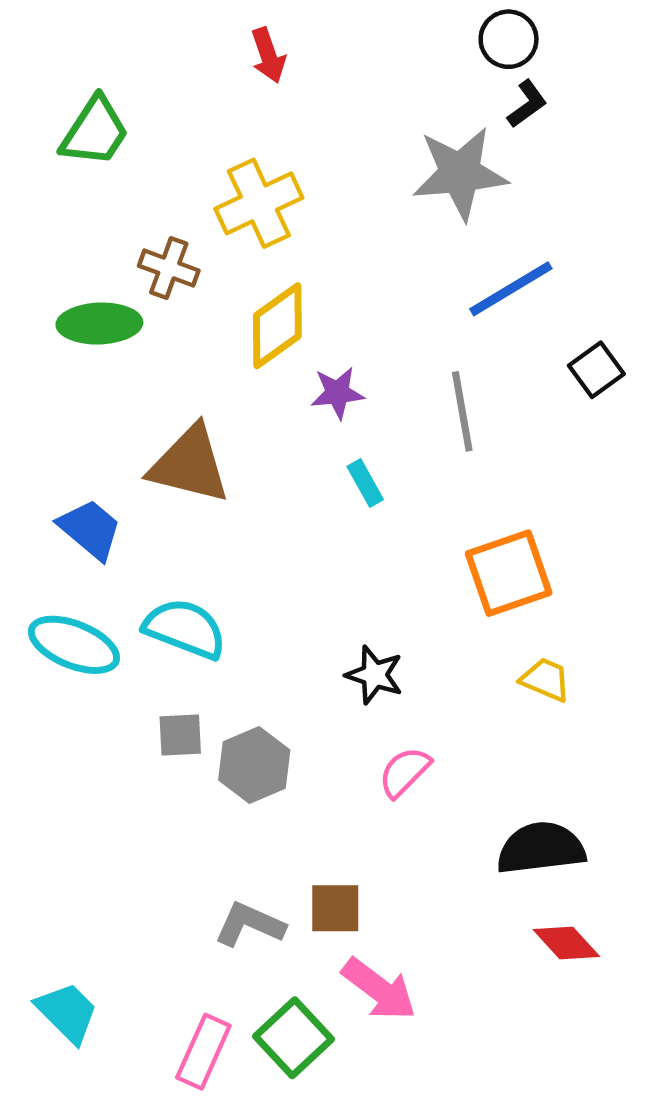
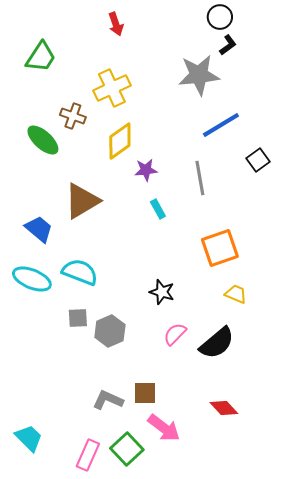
green ellipse: (99, 324) -> (43, 140), turned 44
brown triangle: (190, 465) -> (82, 201), turned -45
black semicircle: (541, 848) -> (217, 343), moved, turned 147
red diamond: (566, 943) -> (224, 408), moved

